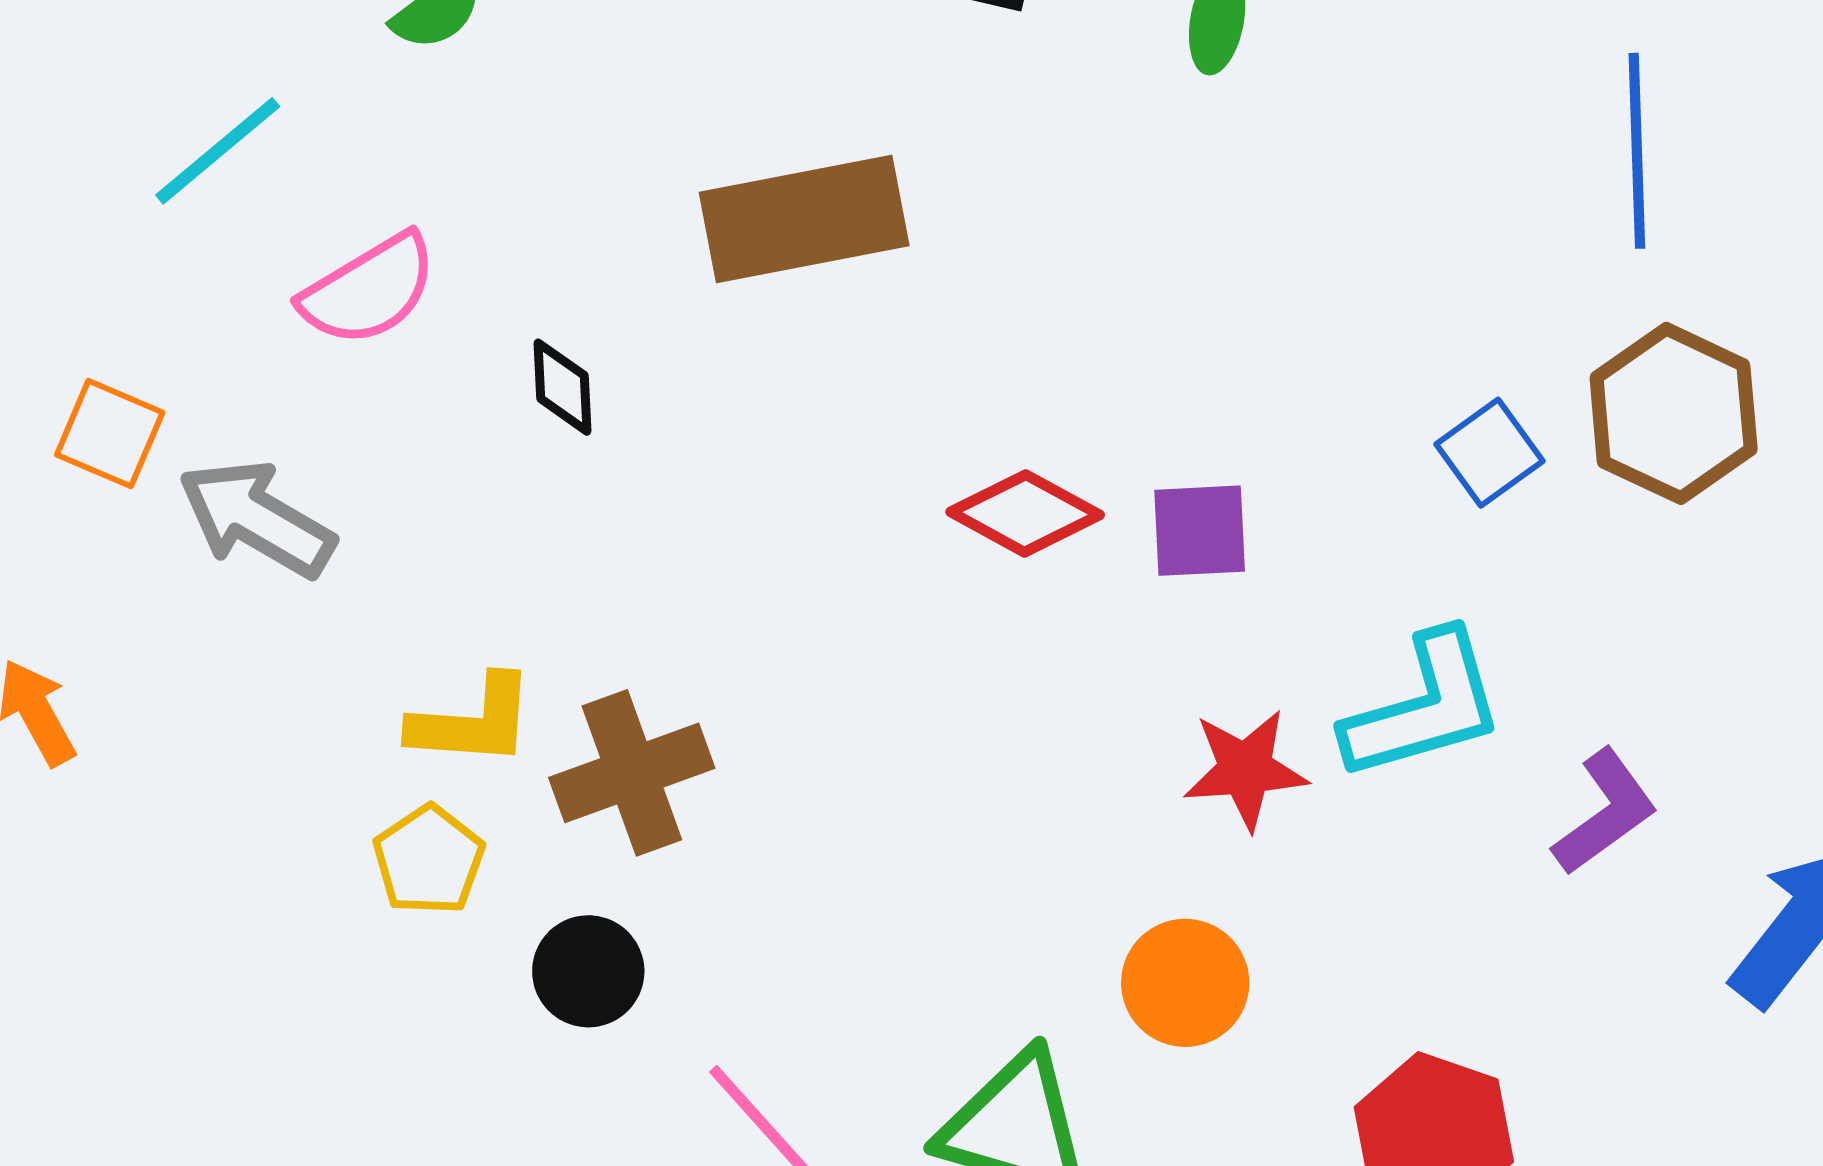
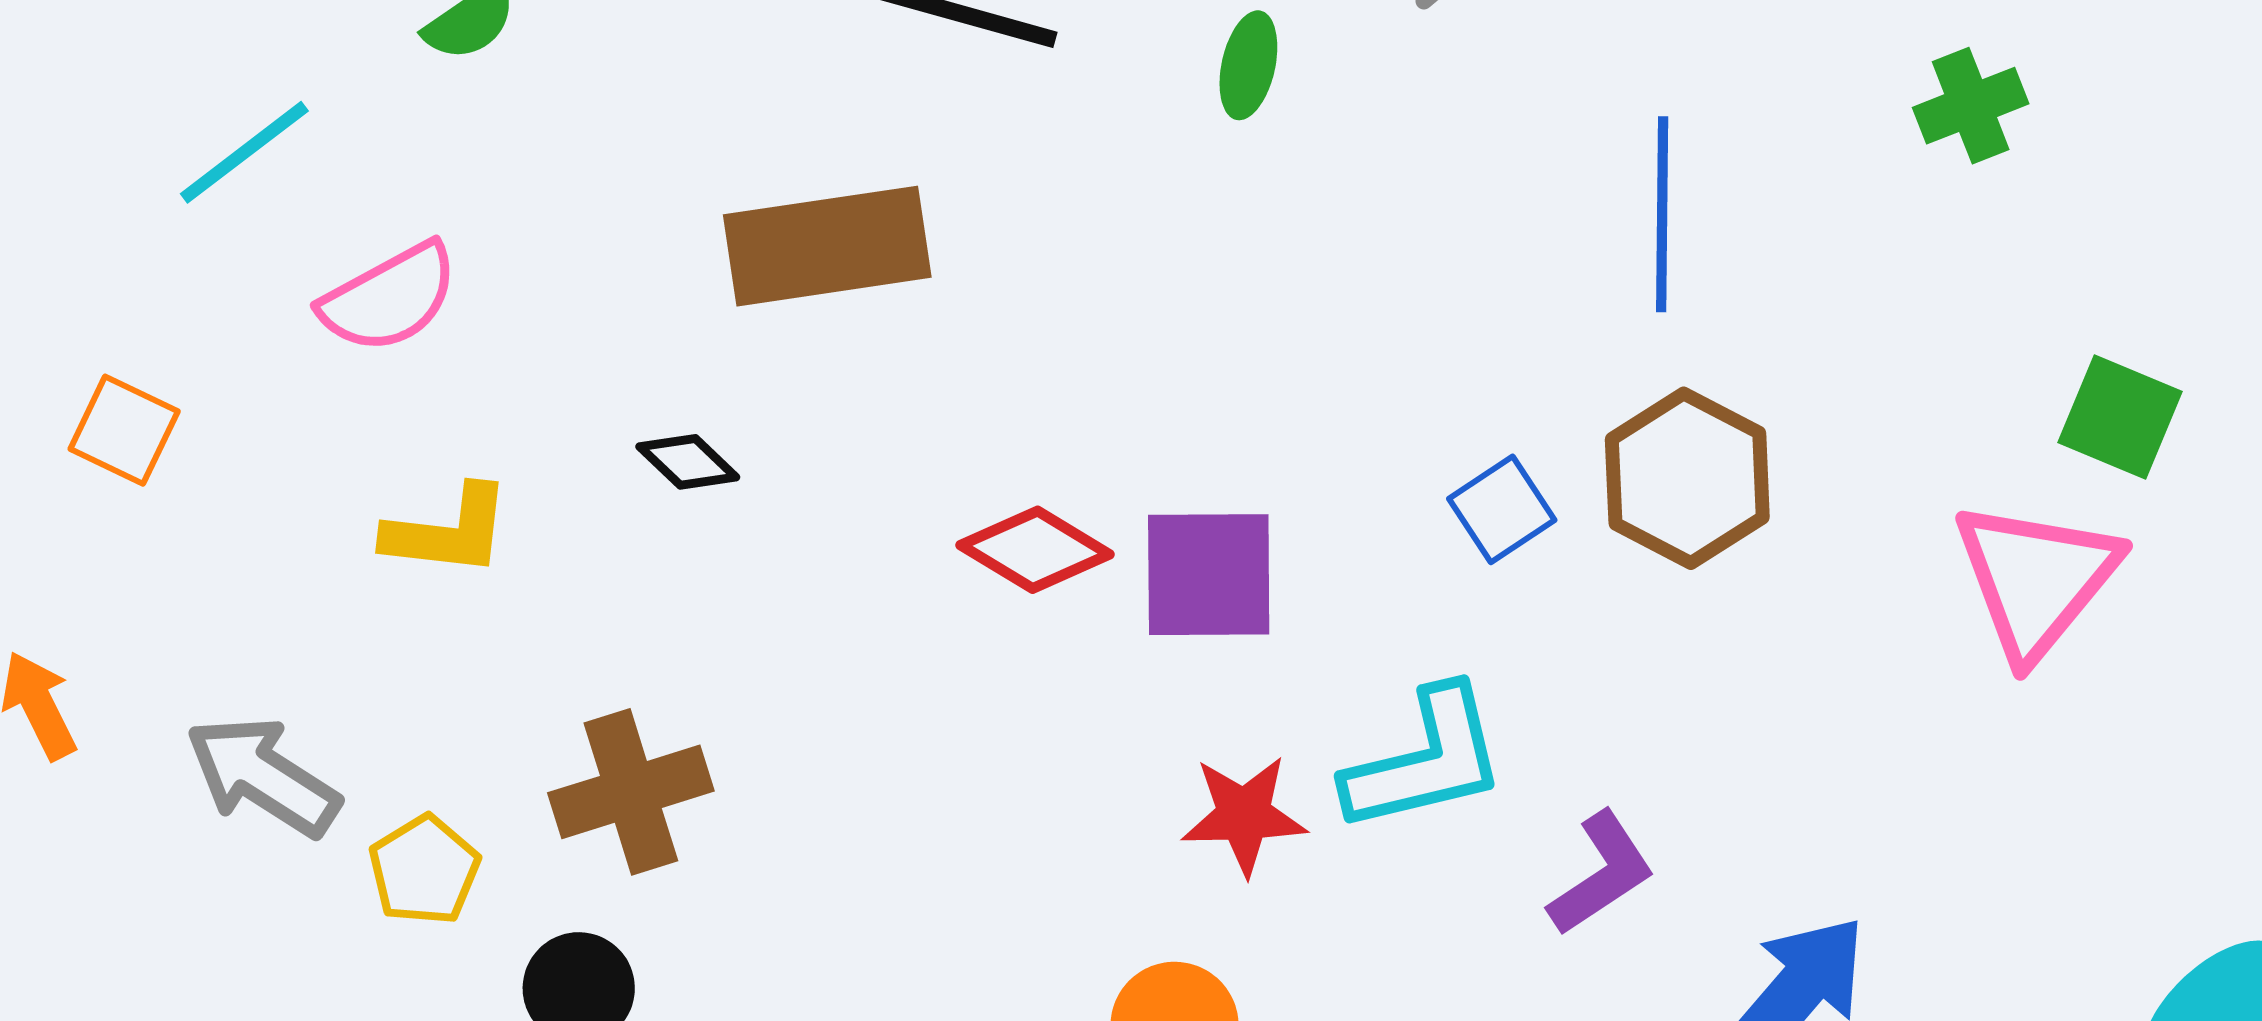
black diamond: (562, 387) -> (688, 462), moved, turned -46
gray arrow: (257, 519) -> (263, 776), moved
purple square: (1200, 531) -> (1209, 575), size x1.4
yellow L-shape: (473, 721) -> (448, 531), moved

